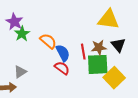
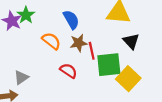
green star: (22, 34) -> (26, 15), moved
brown star: (99, 47) -> (79, 43), moved
blue semicircle: (63, 53) -> (71, 20), moved

